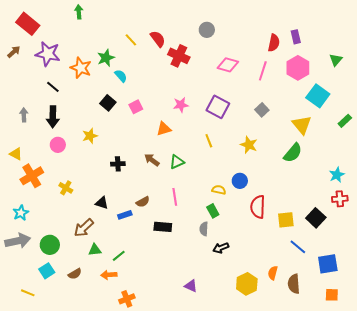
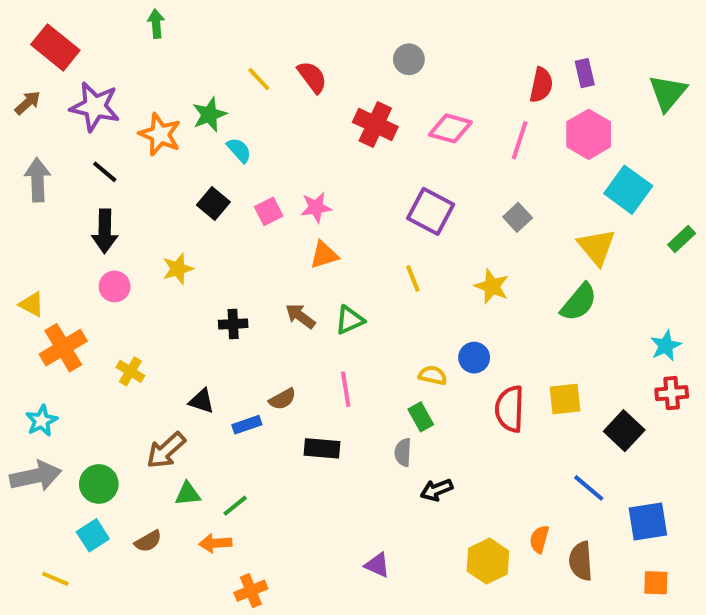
red cross: (179, 56) -> (375, 124), moved
green triangle: (336, 60) -> (668, 93), moved, size x1.5
pink star: (181, 105) -> (316, 207), moved
gray arrow: (24, 115) -> (38, 180), moved, size x1.5
yellow square: (286, 220) -> (565, 399), moved

